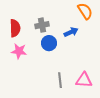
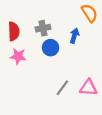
blue arrow: (71, 32) -> (74, 36), turned -48
gray line: (60, 80) -> (62, 88), turned 42

